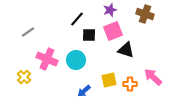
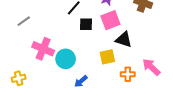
cyan circle: (76, 60) -> (66, 59), moved
yellow cross: (24, 77) -> (19, 78), moved, turned 32
yellow square: (109, 80) -> (107, 57), moved

